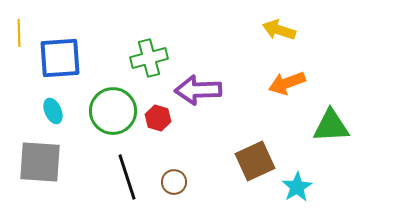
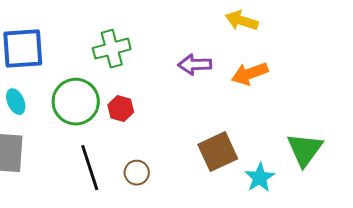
purple arrow: (198, 90) -> (195, 65), moved, size x0.7
green triangle: (331, 126) -> (305, 150), moved, turned -51

